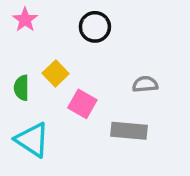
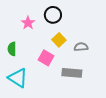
pink star: (25, 20) -> (28, 23), moved
yellow square: (56, 73) -> (59, 40), moved

